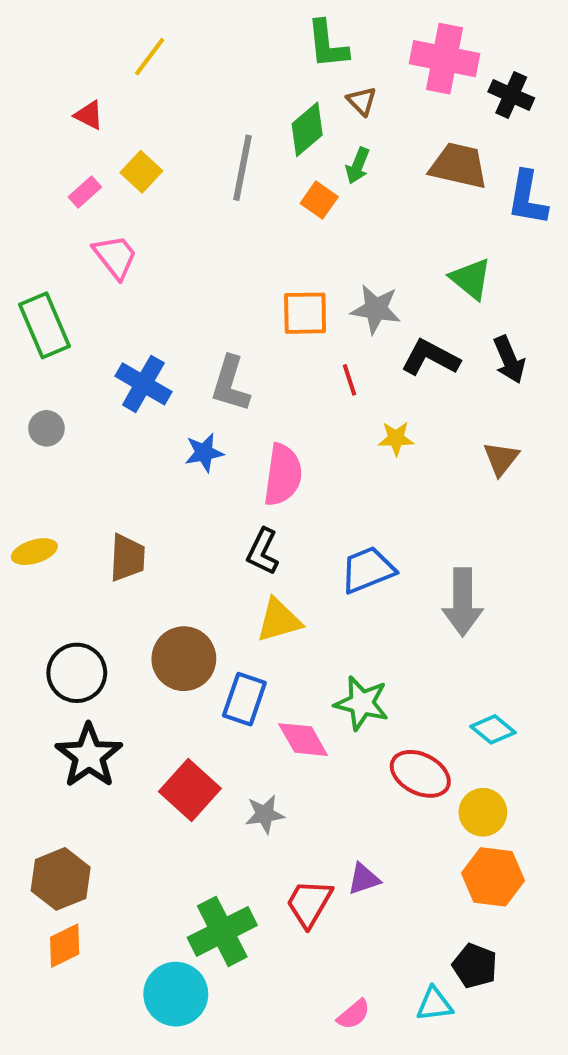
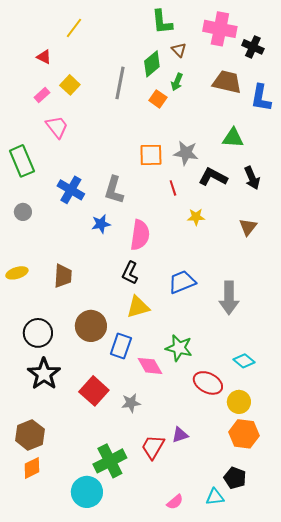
green triangle: (471, 279) -> (233, 138), turned -35

